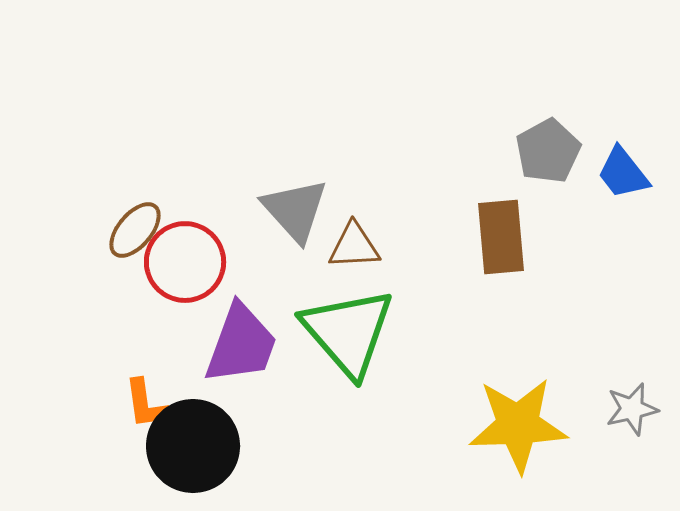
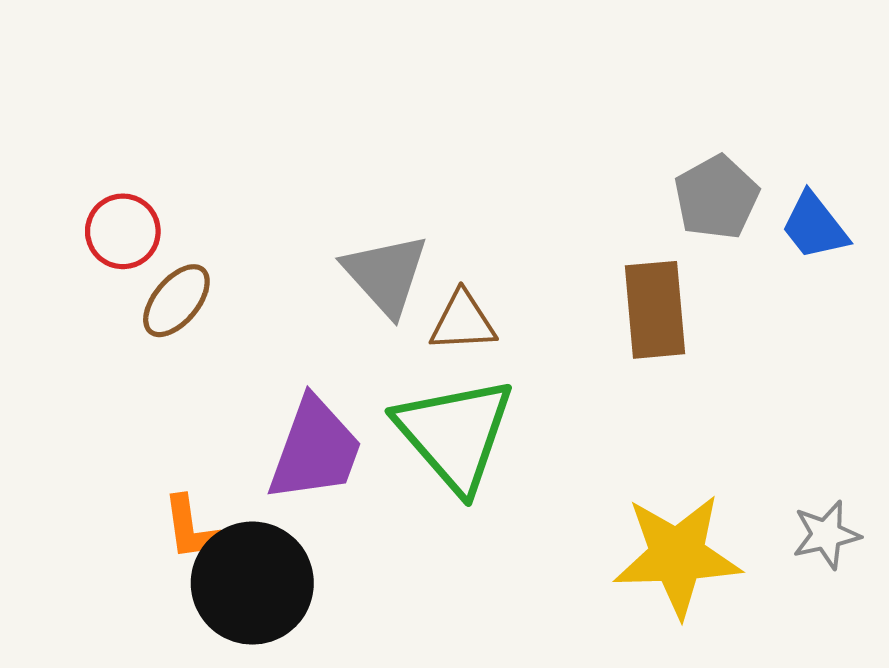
red circle: (185, 262) -> (123, 231), moved, size x0.7

